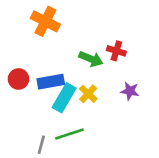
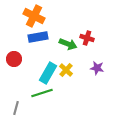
blue rectangle: (51, 82) -> (38, 37), moved
green line: (69, 134) -> (42, 93), moved
gray line: (41, 145) -> (16, 108), moved

